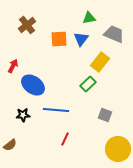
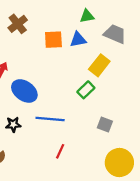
blue triangle: (81, 39) -> (78, 40), turned 42

